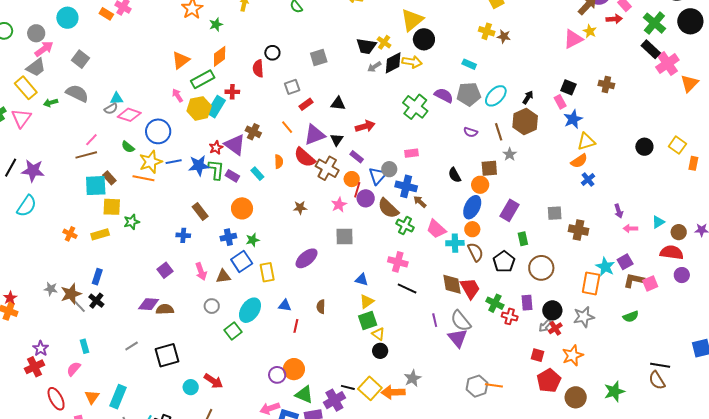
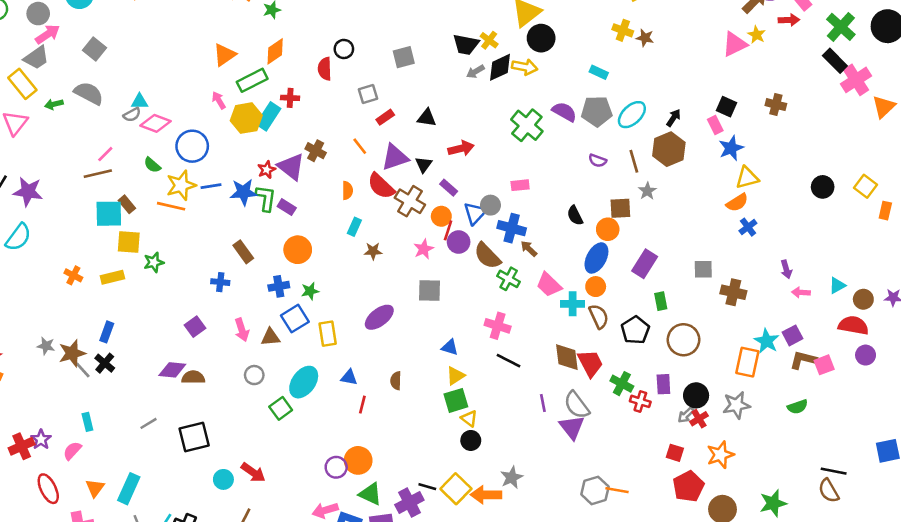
cyan rectangle: (257, 174) -> (354, 227), moved, turned 64
purple star: (41, 348) -> (41, 439), moved

